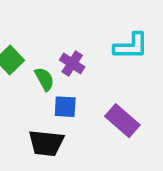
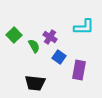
blue square: (65, 107) -> (59, 57), moved, turned 32
purple rectangle: (122, 121) -> (79, 70), turned 60

